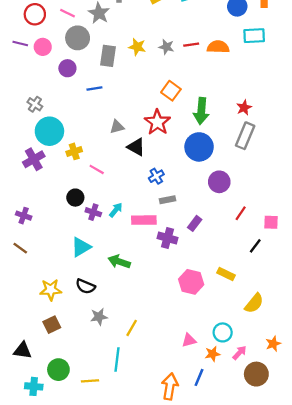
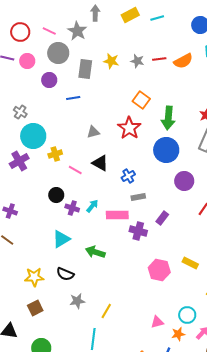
orange semicircle: (218, 47) -> (183, 61), turned 150
black triangle: (136, 147) -> (100, 163), moved

